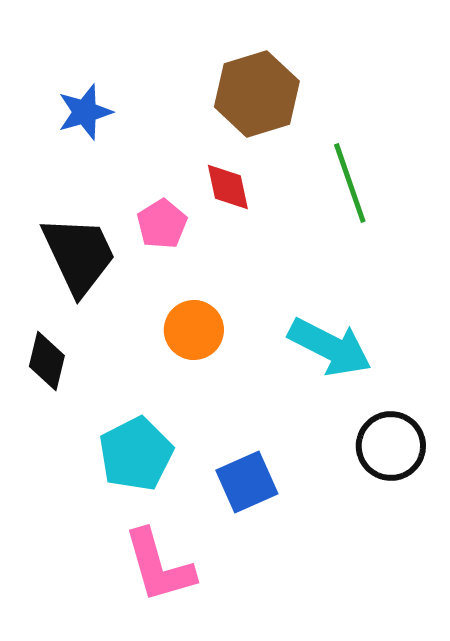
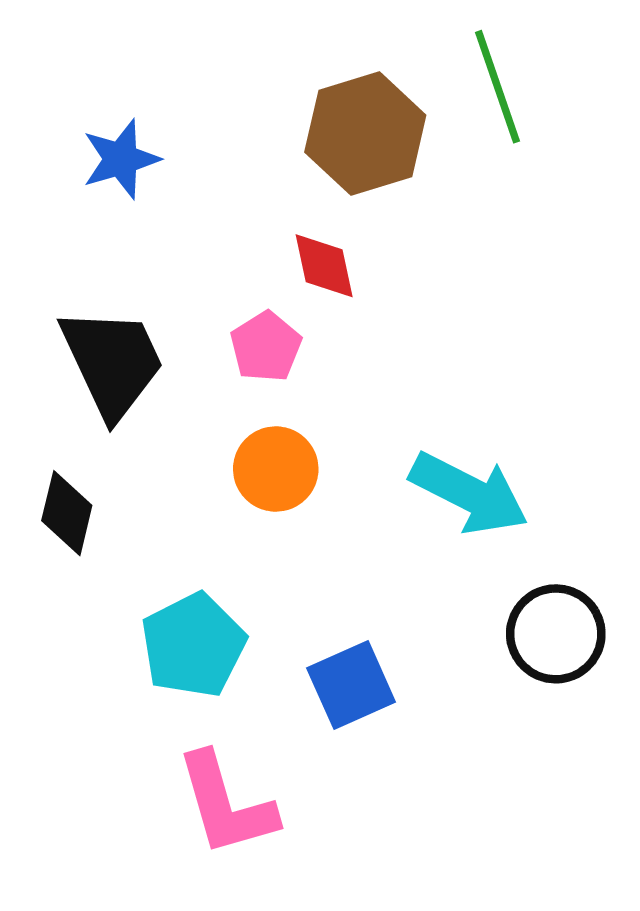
green line: (350, 183) -> (497, 87), moved
pink pentagon: (162, 224) -> (266, 347), moved

